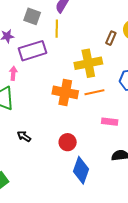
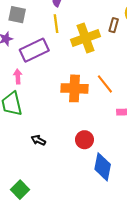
gray square: (32, 16) -> (17, 15), moved
yellow cross: (88, 63) -> (86, 38), moved
orange line: (94, 92) -> (105, 84), turned 72

